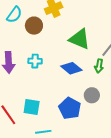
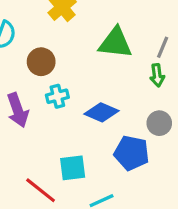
brown circle: (34, 26) -> (41, 62), moved
blue diamond: (71, 68) -> (101, 112), moved

